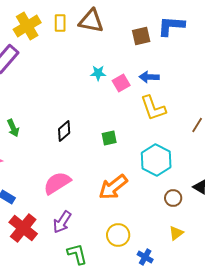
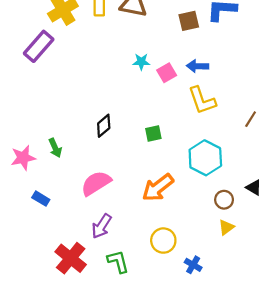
green arrow: (13, 128) -> (55, 148), moved
red cross: (23, 228) -> (71, 258), moved
yellow triangle: (176, 233) -> (226, 227), moved

